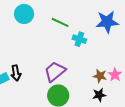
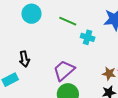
black arrow: (16, 73) -> (24, 59), moved

